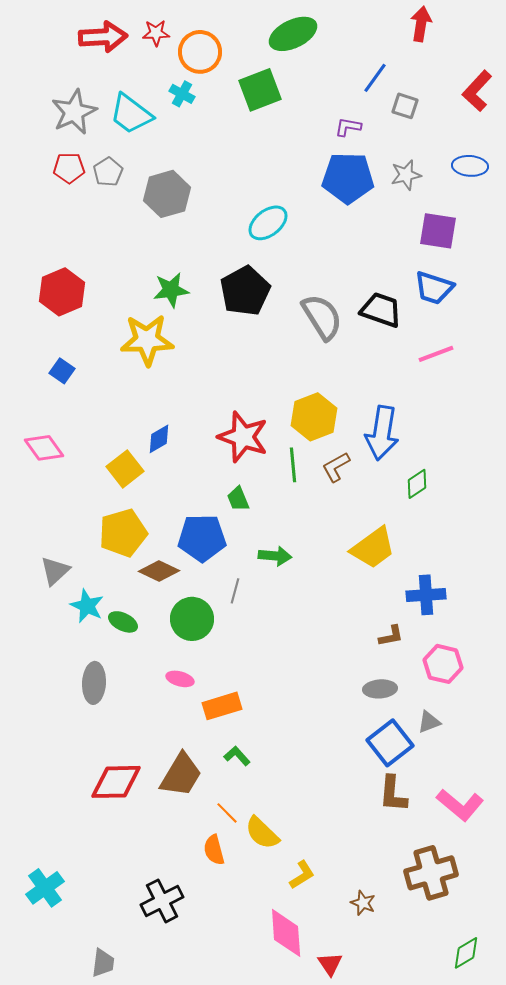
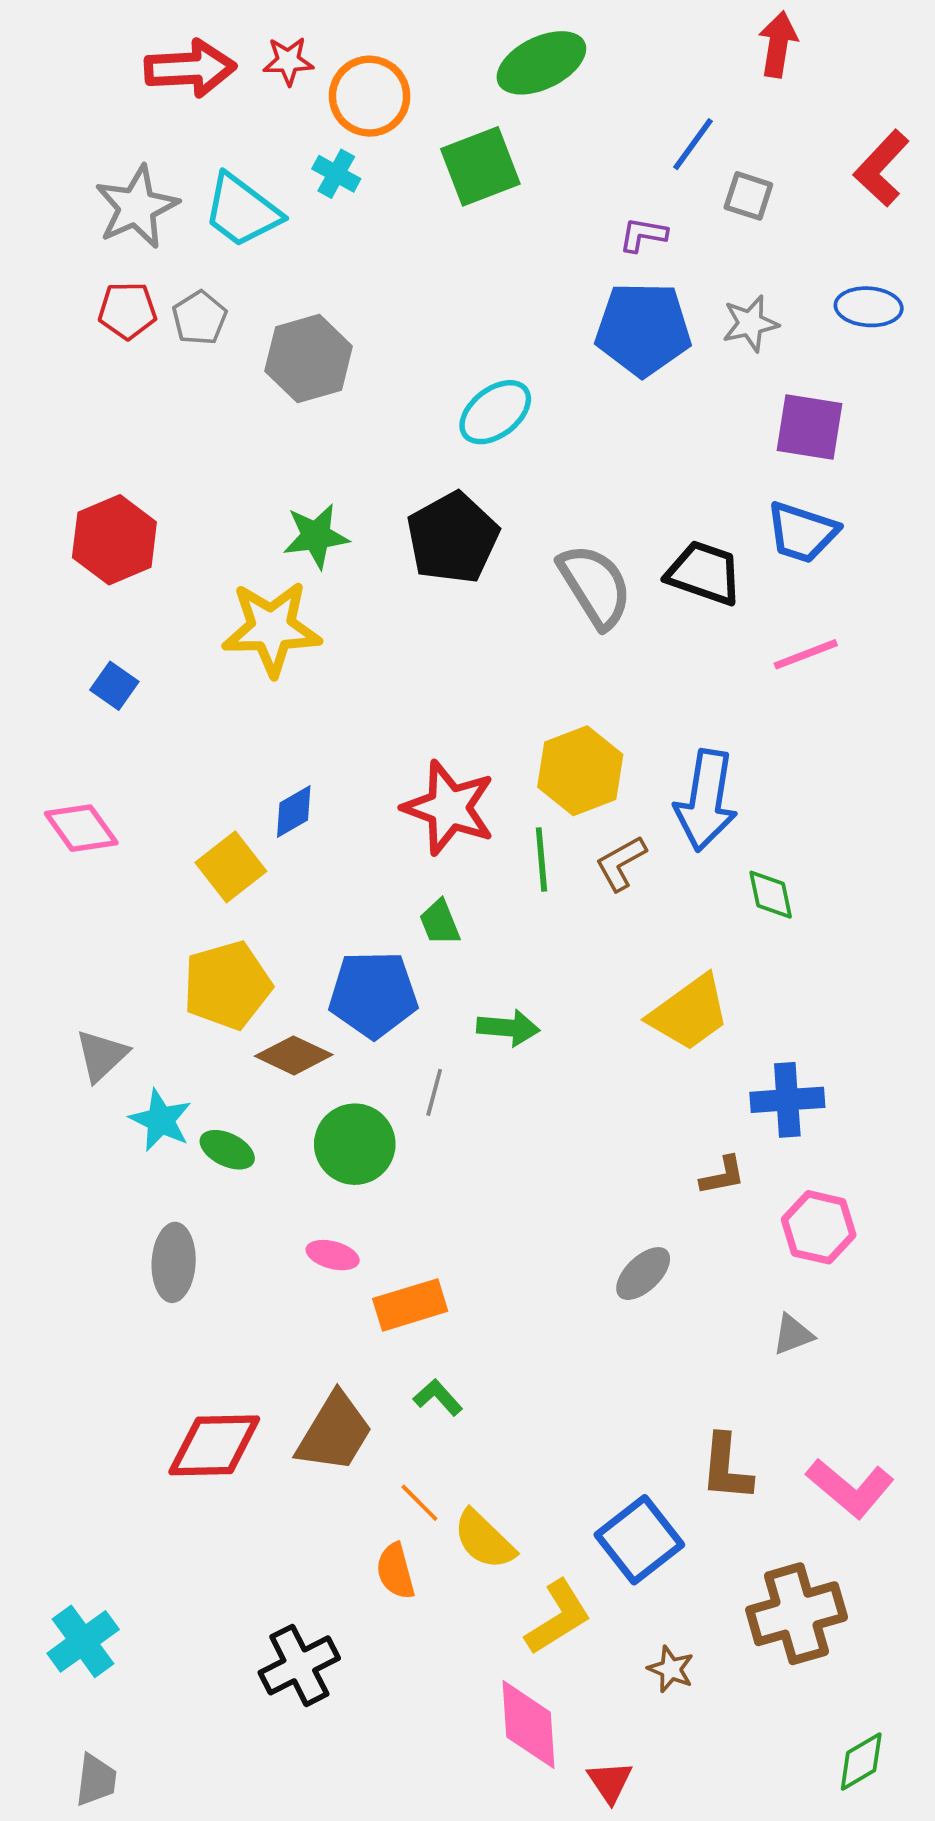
green diamond: (417, 484) -> (771, 895), turned -68
gray ellipse: (380, 689) -> (643, 1274), moved, turned -40
blue square: (390, 743) -> (639, 1540), moved
yellow L-shape: (302, 875) -> (558, 1617), size x1.4
gray trapezoid: (103, 963) -> (96, 1780), moved

